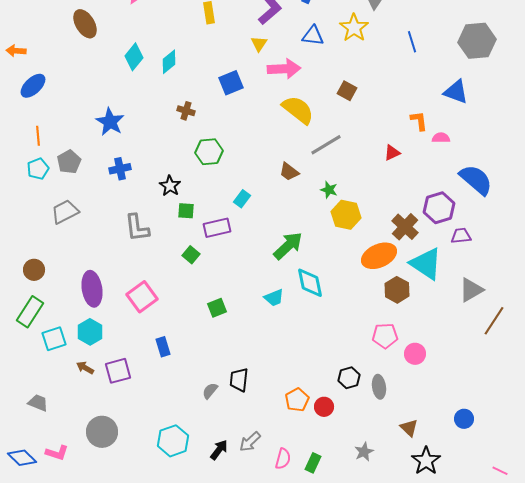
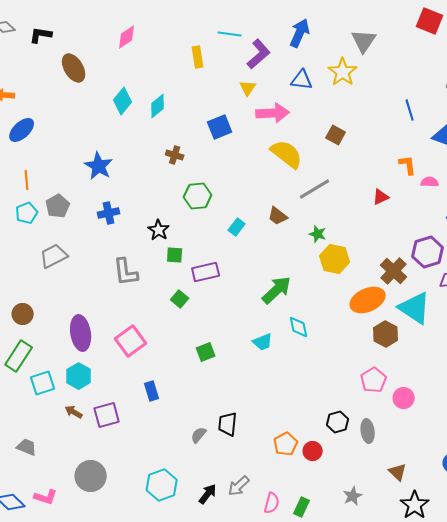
blue line: (412, 42) -> (410, 110), moved
cyan rectangle: (242, 199) -> (237, 227), moved
cyan diamond: (310, 283) -> (299, 327), size x0.7
pink pentagon: (385, 336) -> (374, 380), turned -30

